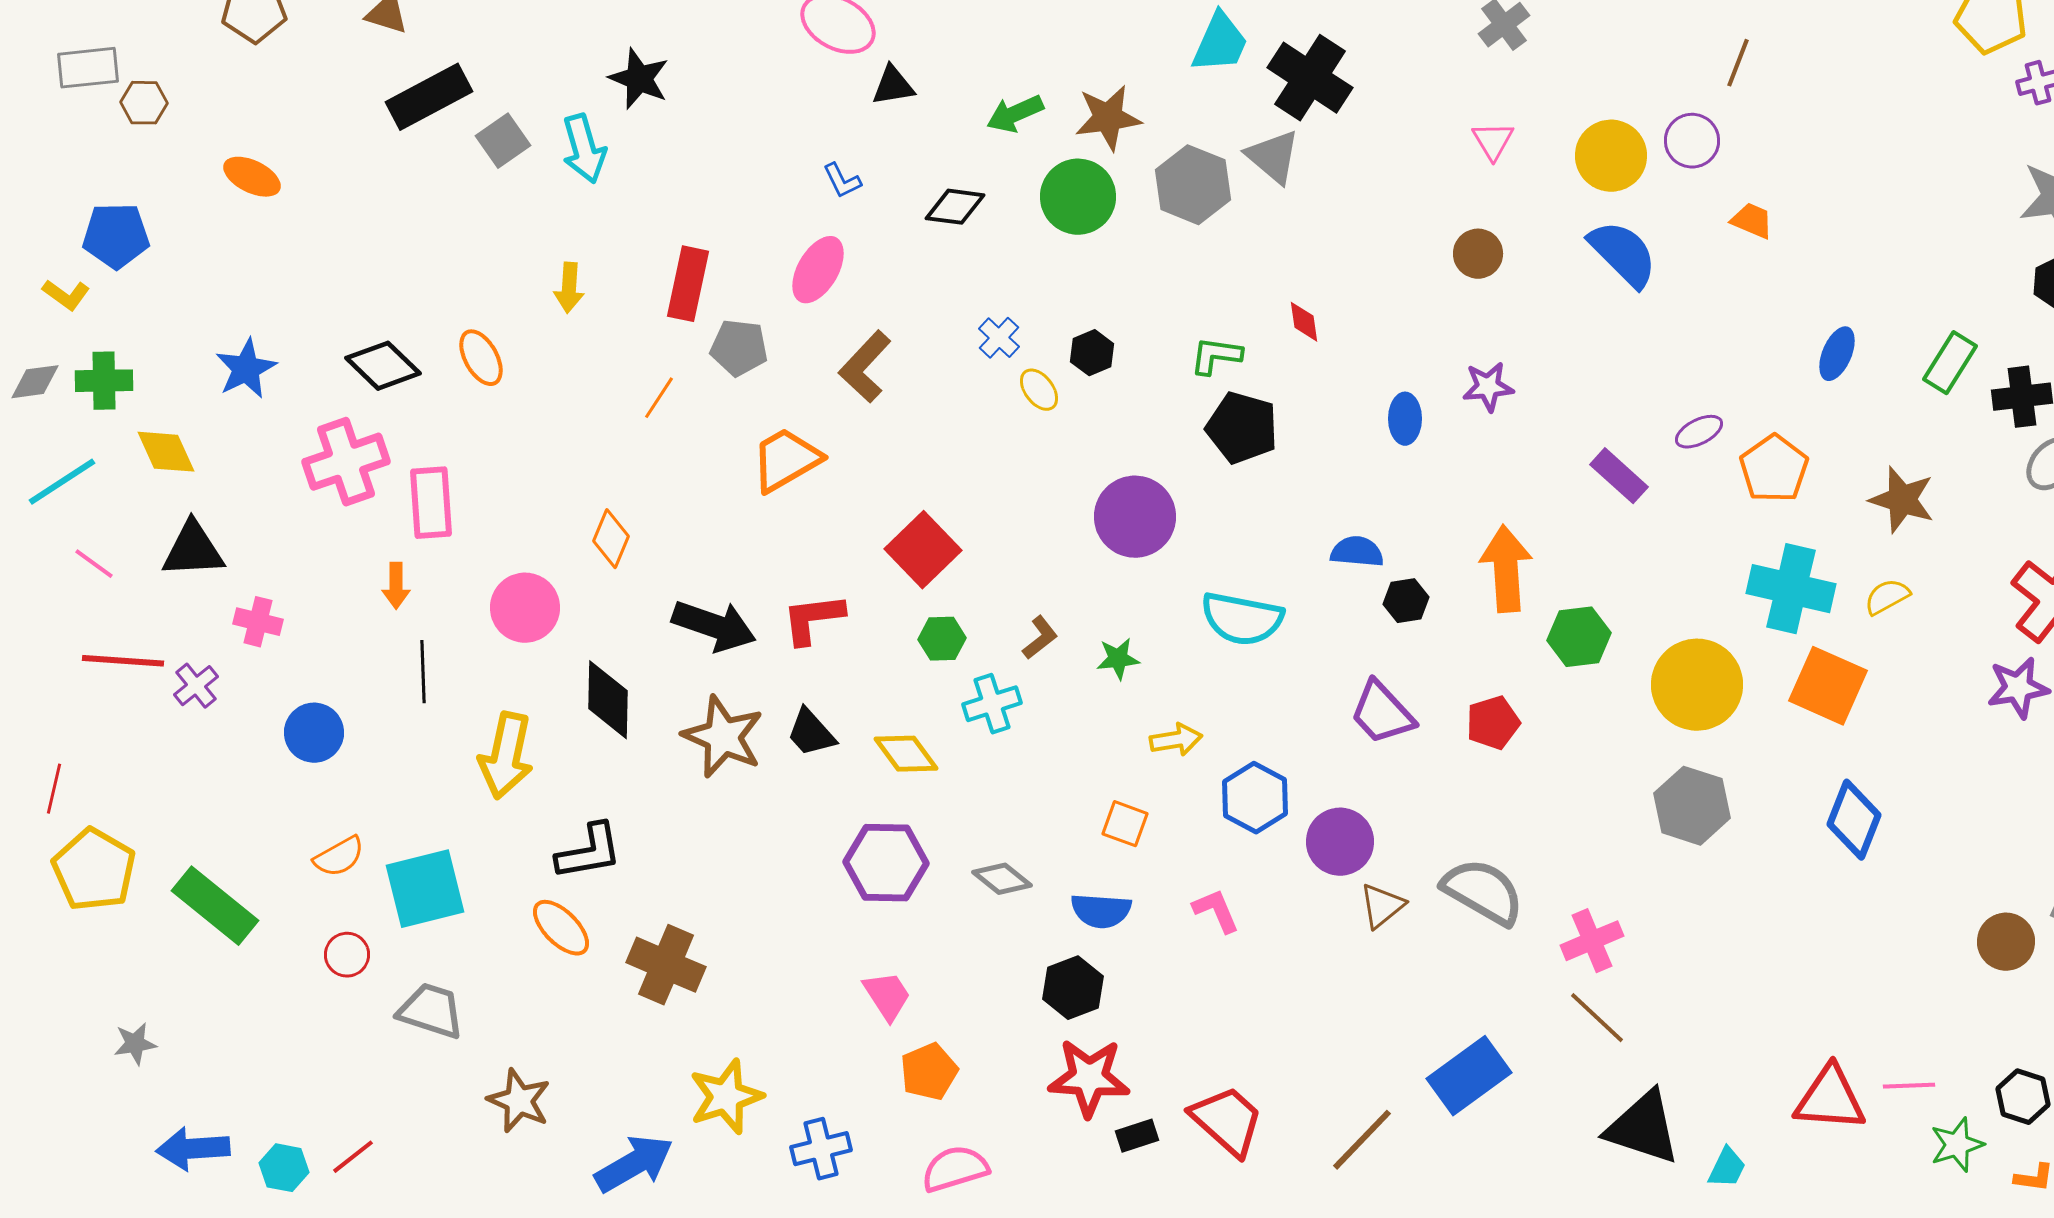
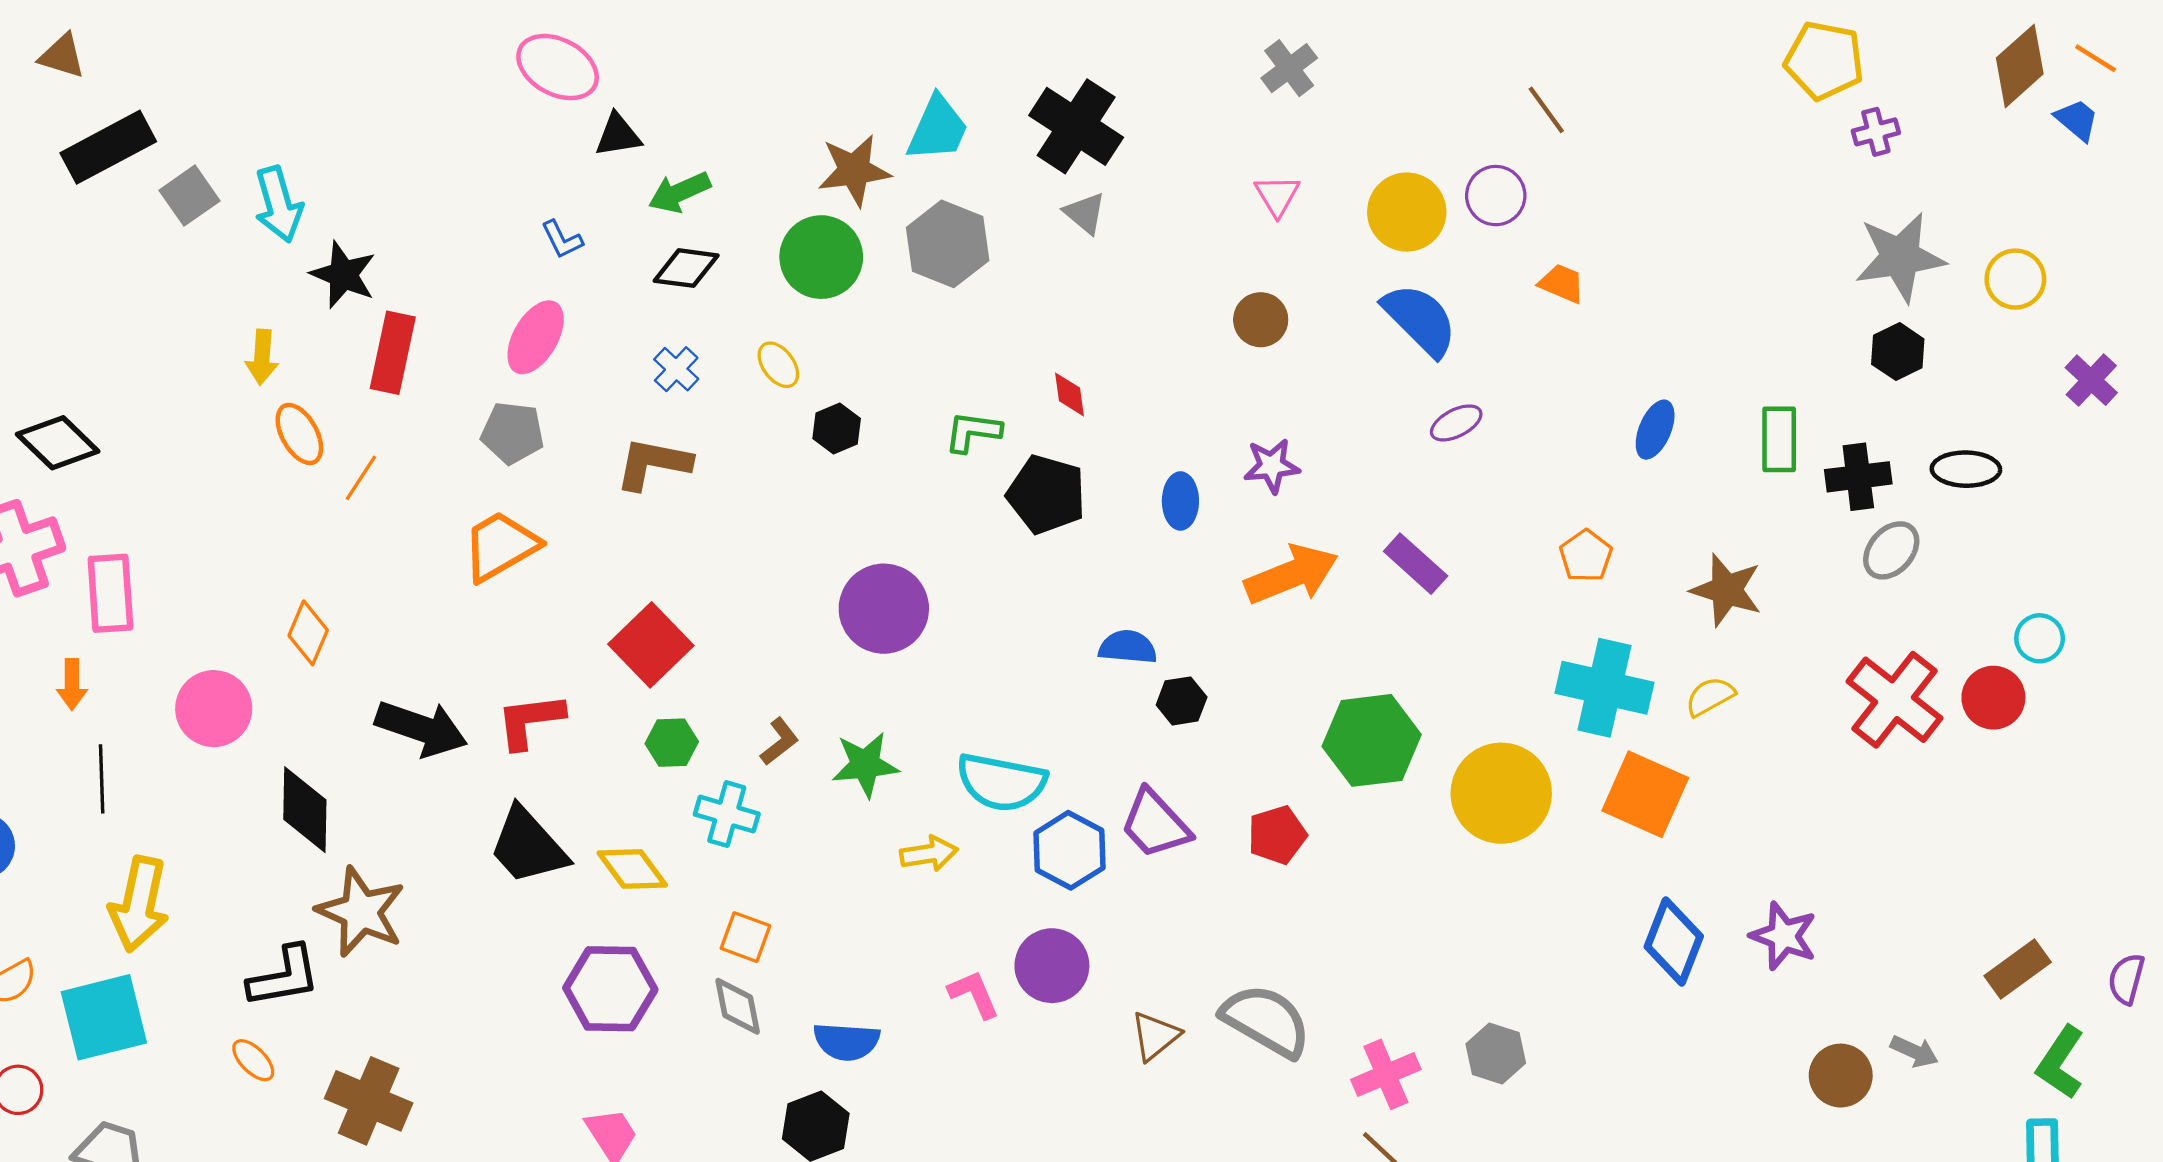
cyan trapezoid: (1220, 43) -> (938, 129), moved
brown line: (1738, 63) -> (1546, 110), turned -57
black star: (639, 79) -> (343, 275), moved
green arrow: (1015, 114) -> (679, 192), moved
gray triangle: (1273, 157) -> (1085, 213), moved, size x0.7
blue cross: (999, 338) -> (676, 369), moved
gray pentagon: (739, 348) -> (513, 433), moved
orange ellipse: (481, 358) -> (299, 434), moved
green rectangle: (1950, 363) -> (1779, 439), turned -32
brown L-shape: (865, 367) -> (653, 464), moved, turned 58
yellow ellipse: (1039, 390) -> (778, 365), moved
black pentagon: (1242, 428) -> (1046, 494), moved
purple ellipse: (1699, 432) -> (1456, 423), moved
orange pentagon: (1774, 469) -> (1586, 556), size x0.7
orange arrow: (1506, 569) -> (1291, 575), moved, turned 72
cyan semicircle: (1242, 619) -> (1001, 782), moved
green hexagon: (1579, 637) -> (1372, 740), size x1.4
green star: (1118, 659) -> (865, 765), size x1.4
purple star: (2018, 688) -> (1784, 936), moved, turned 30
cyan cross: (992, 704) -> (727, 814), turned 34
black trapezoid: (811, 733) -> (528, 846), size x1.5
brown star: (723, 737) -> (361, 912), moved
yellow arrow: (506, 756) -> (139, 904), moved
blue hexagon: (1255, 798) -> (1069, 850), moved
gray hexagon: (1692, 806) -> (1496, 1054), moved, size x0.7
orange square: (1125, 824) -> (745, 937), moved
purple circle: (1340, 842) -> (1052, 966), moved
gray diamond: (1002, 879) -> (738, 1006), turned 40
pink L-shape: (1216, 911) -> (974, 994), moved
orange ellipse: (561, 928) -> (253, 1060), size x0.7

